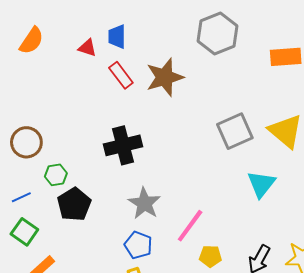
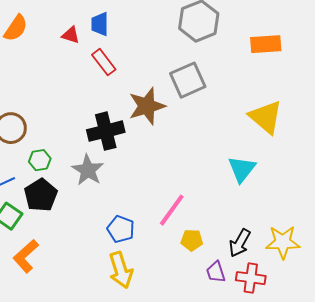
brown star: (165, 77) -> (147, 106), moved
gray square: (235, 131) -> (188, 80), moved
gray star: (144, 203) -> (88, 170), moved
black pentagon: (74, 204) -> (41, 195), moved

